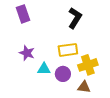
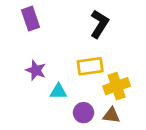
purple circle: (63, 74) -> (83, 113), moved

